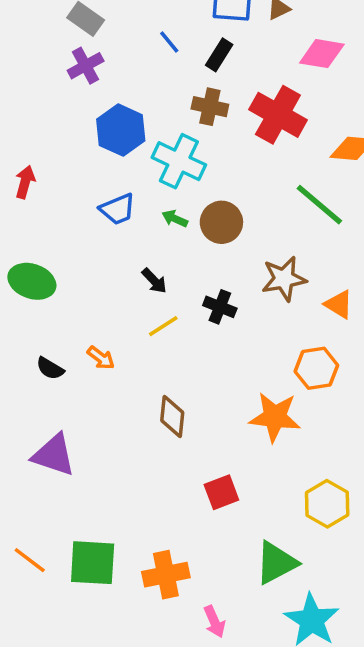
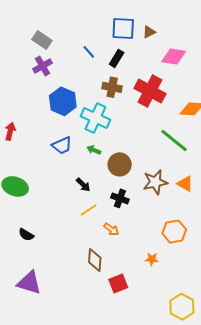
brown circle: (221, 222) -> (120, 164), moved
orange triangle: (339, 304) -> (185, 184), moved
orange arrow: (101, 358) -> (111, 229), moved
orange star: (275, 417) -> (152, 259), size x0.5
red square: (221, 492) -> (118, 283), moved

